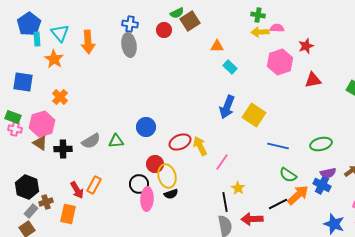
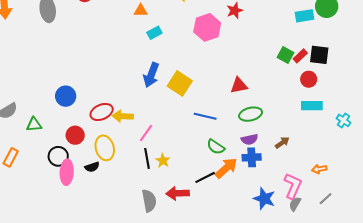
cyan rectangle: (230, 67) -> (154, 33), turned -72
red triangle: (313, 80) -> (239, 86), moved
green triangle: (116, 141) -> (34, 125), moved
yellow arrow: (200, 146) -> (123, 116), turned -60
purple semicircle: (328, 173) -> (249, 139), moved
yellow ellipse: (167, 176) -> (105, 148), moved
blue cross: (322, 185) -> (252, 157), turned -30
black line: (225, 202) -> (147, 158), moved

